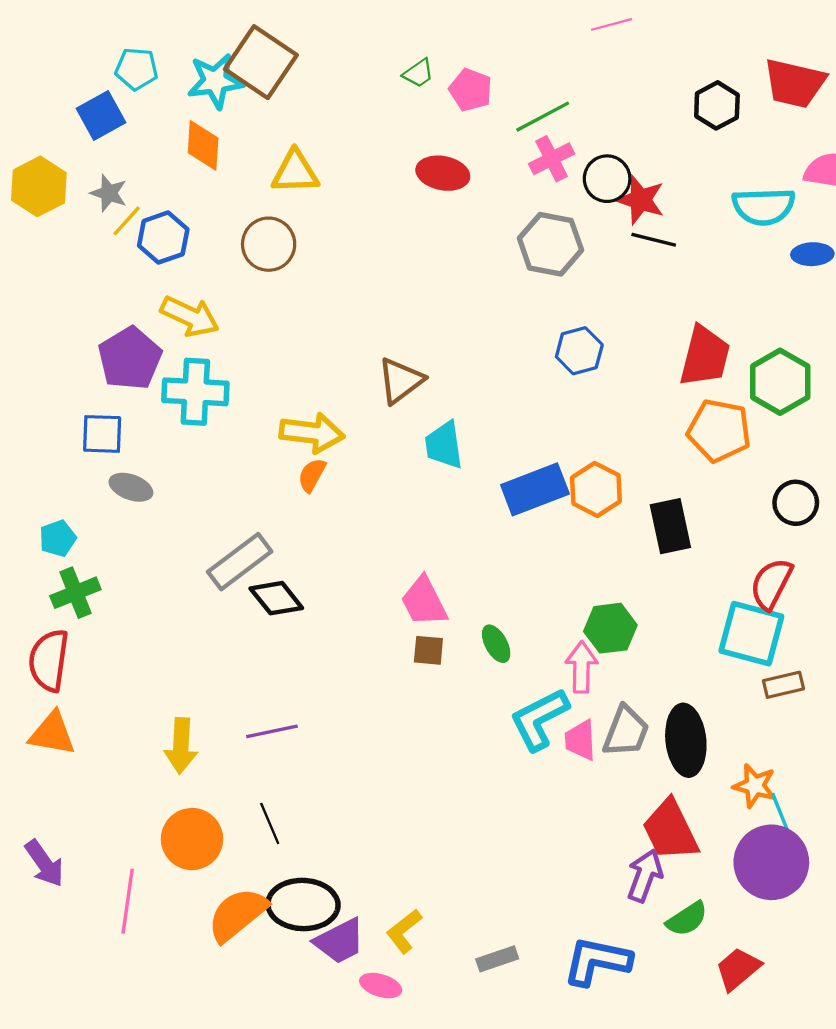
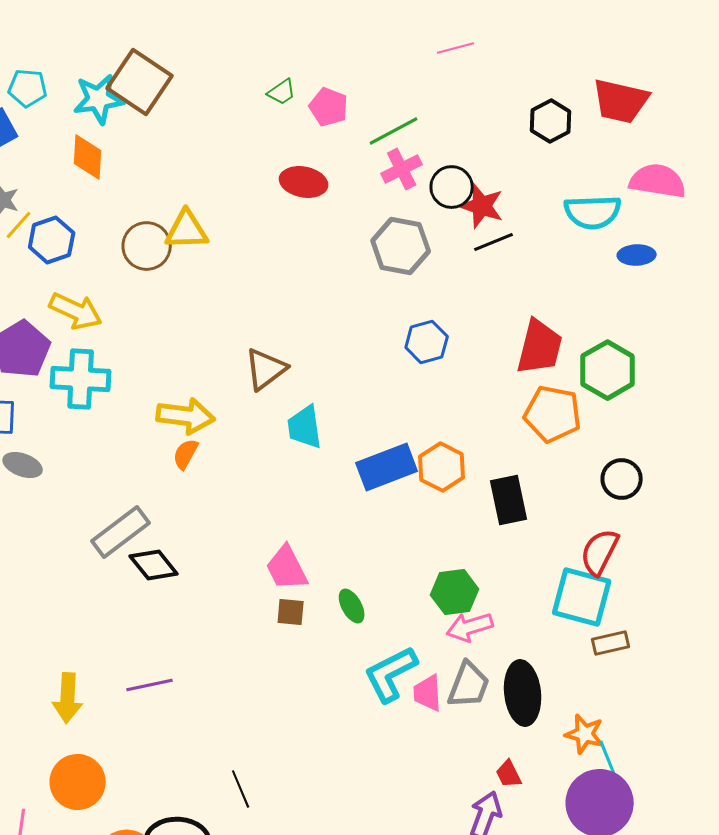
yellow triangle: (295, 172) -> (187, 230), moved
black line: (654, 240) -> (494, 242), turned -36
pink arrow: (582, 667) -> (470, 627), moved, turned -108
black line: (270, 823) -> (241, 789), moved
red trapezoid: (670, 830) -> (509, 774), size x0.5

